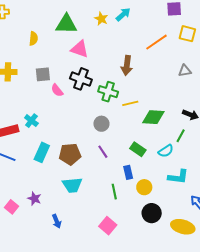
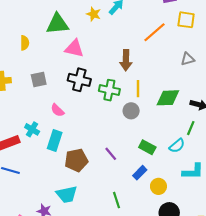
pink semicircle: (57, 90) -> (57, 110), moved
yellow line: (130, 103) -> (138, 89), moved, turned -70
green diamond: (153, 117) -> (168, 98), moved
gray circle: (101, 124) -> (131, 111), moved
cyan rectangle: (42, 152) -> (55, 140), moved
blue rectangle: (128, 172) -> (140, 173), turned 64
cyan trapezoid: (72, 185) -> (67, 194), moved
green line: (114, 192) -> (116, 200), moved

